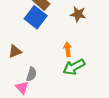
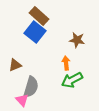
brown star: (78, 14) -> (77, 40), moved
gray semicircle: (31, 74) -> (31, 87), size x1.5

